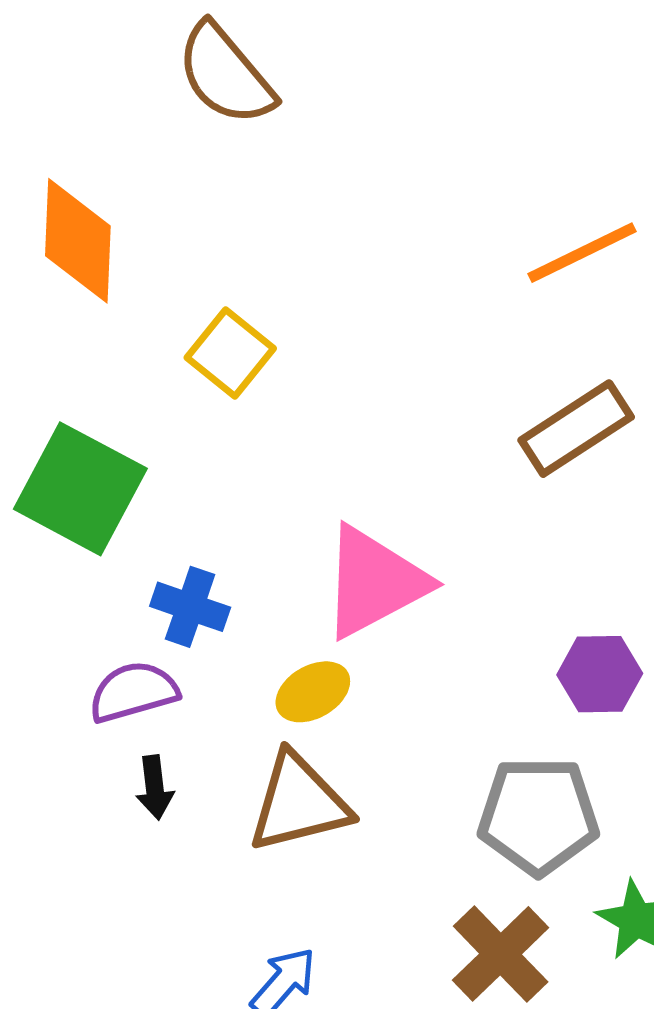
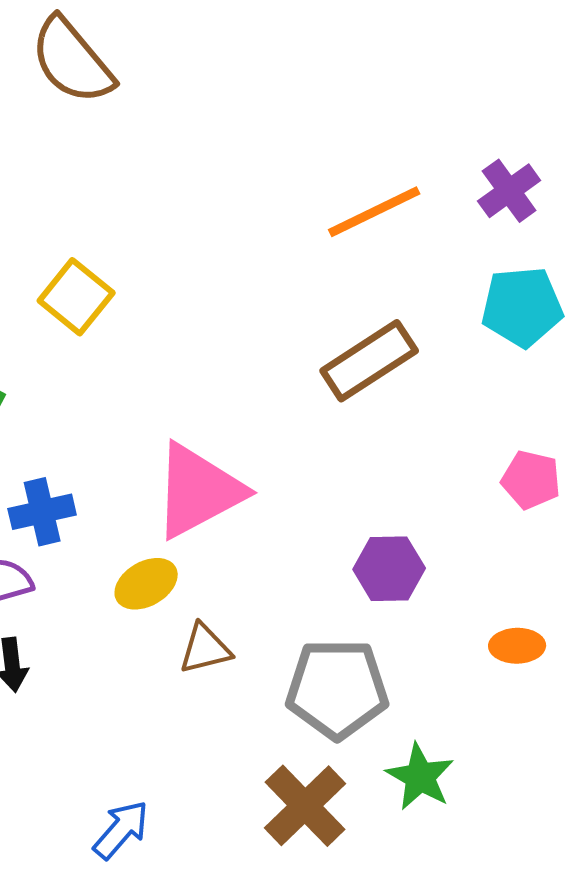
blue cross: (190, 607) -> (42, 512), turned -32
brown triangle: (299, 803) -> (205, 649), moved, size x0.6

